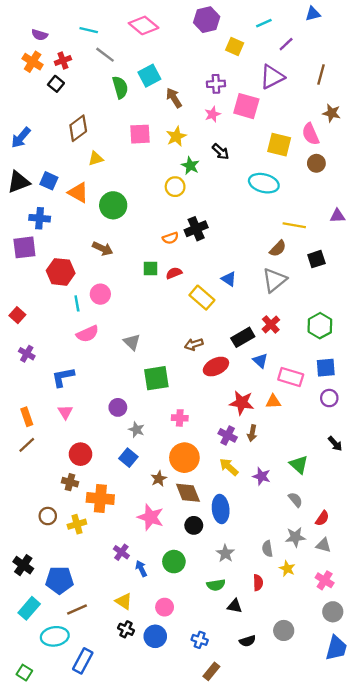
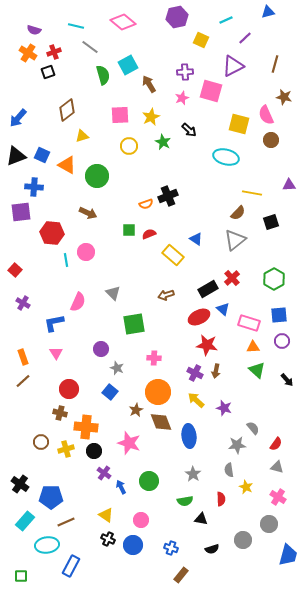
black square: (56, 84) -> (48, 72), turned 32
yellow circle: (175, 187) -> (129, 146), moved
pink semicircle: (87, 334) -> (78, 302), moved, turned -42
red ellipse: (216, 367) -> (199, 317), moved
orange triangle: (273, 402) -> (253, 347), moved
green triangle: (299, 465) -> (257, 370), moved
black circle: (194, 525) -> (94, 451), moved
gray star: (295, 537) -> (237, 445), moved
gray circle: (333, 612) -> (269, 524), moved
green square: (24, 673) -> (21, 576), turned -32

